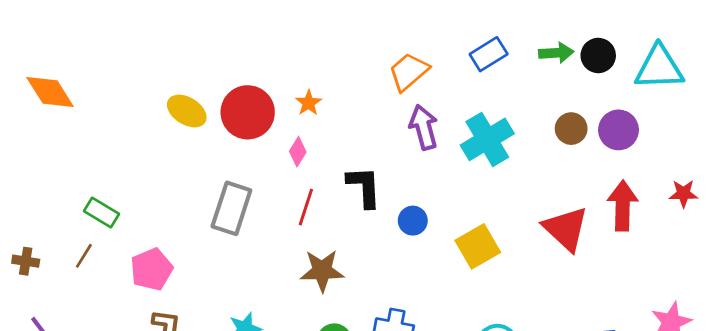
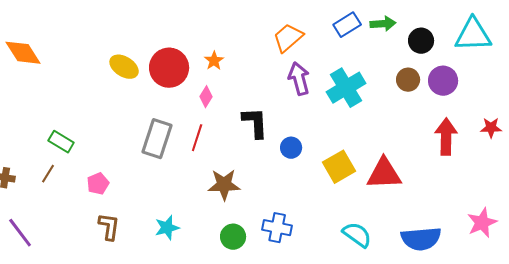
green arrow: (556, 53) -> (383, 24), moved
black circle: (598, 55) -> (421, 41), moved
red line: (306, 207) -> (197, 138), moved
red triangle: (566, 229) -> (384, 174), moved, turned -45
pink pentagon: (152, 269) -> (98, 184), size x0.7

